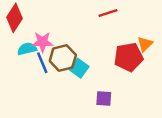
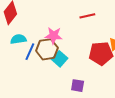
pink star: (42, 42) -> (54, 36), moved
blue line: (42, 63) -> (30, 52), turned 42

